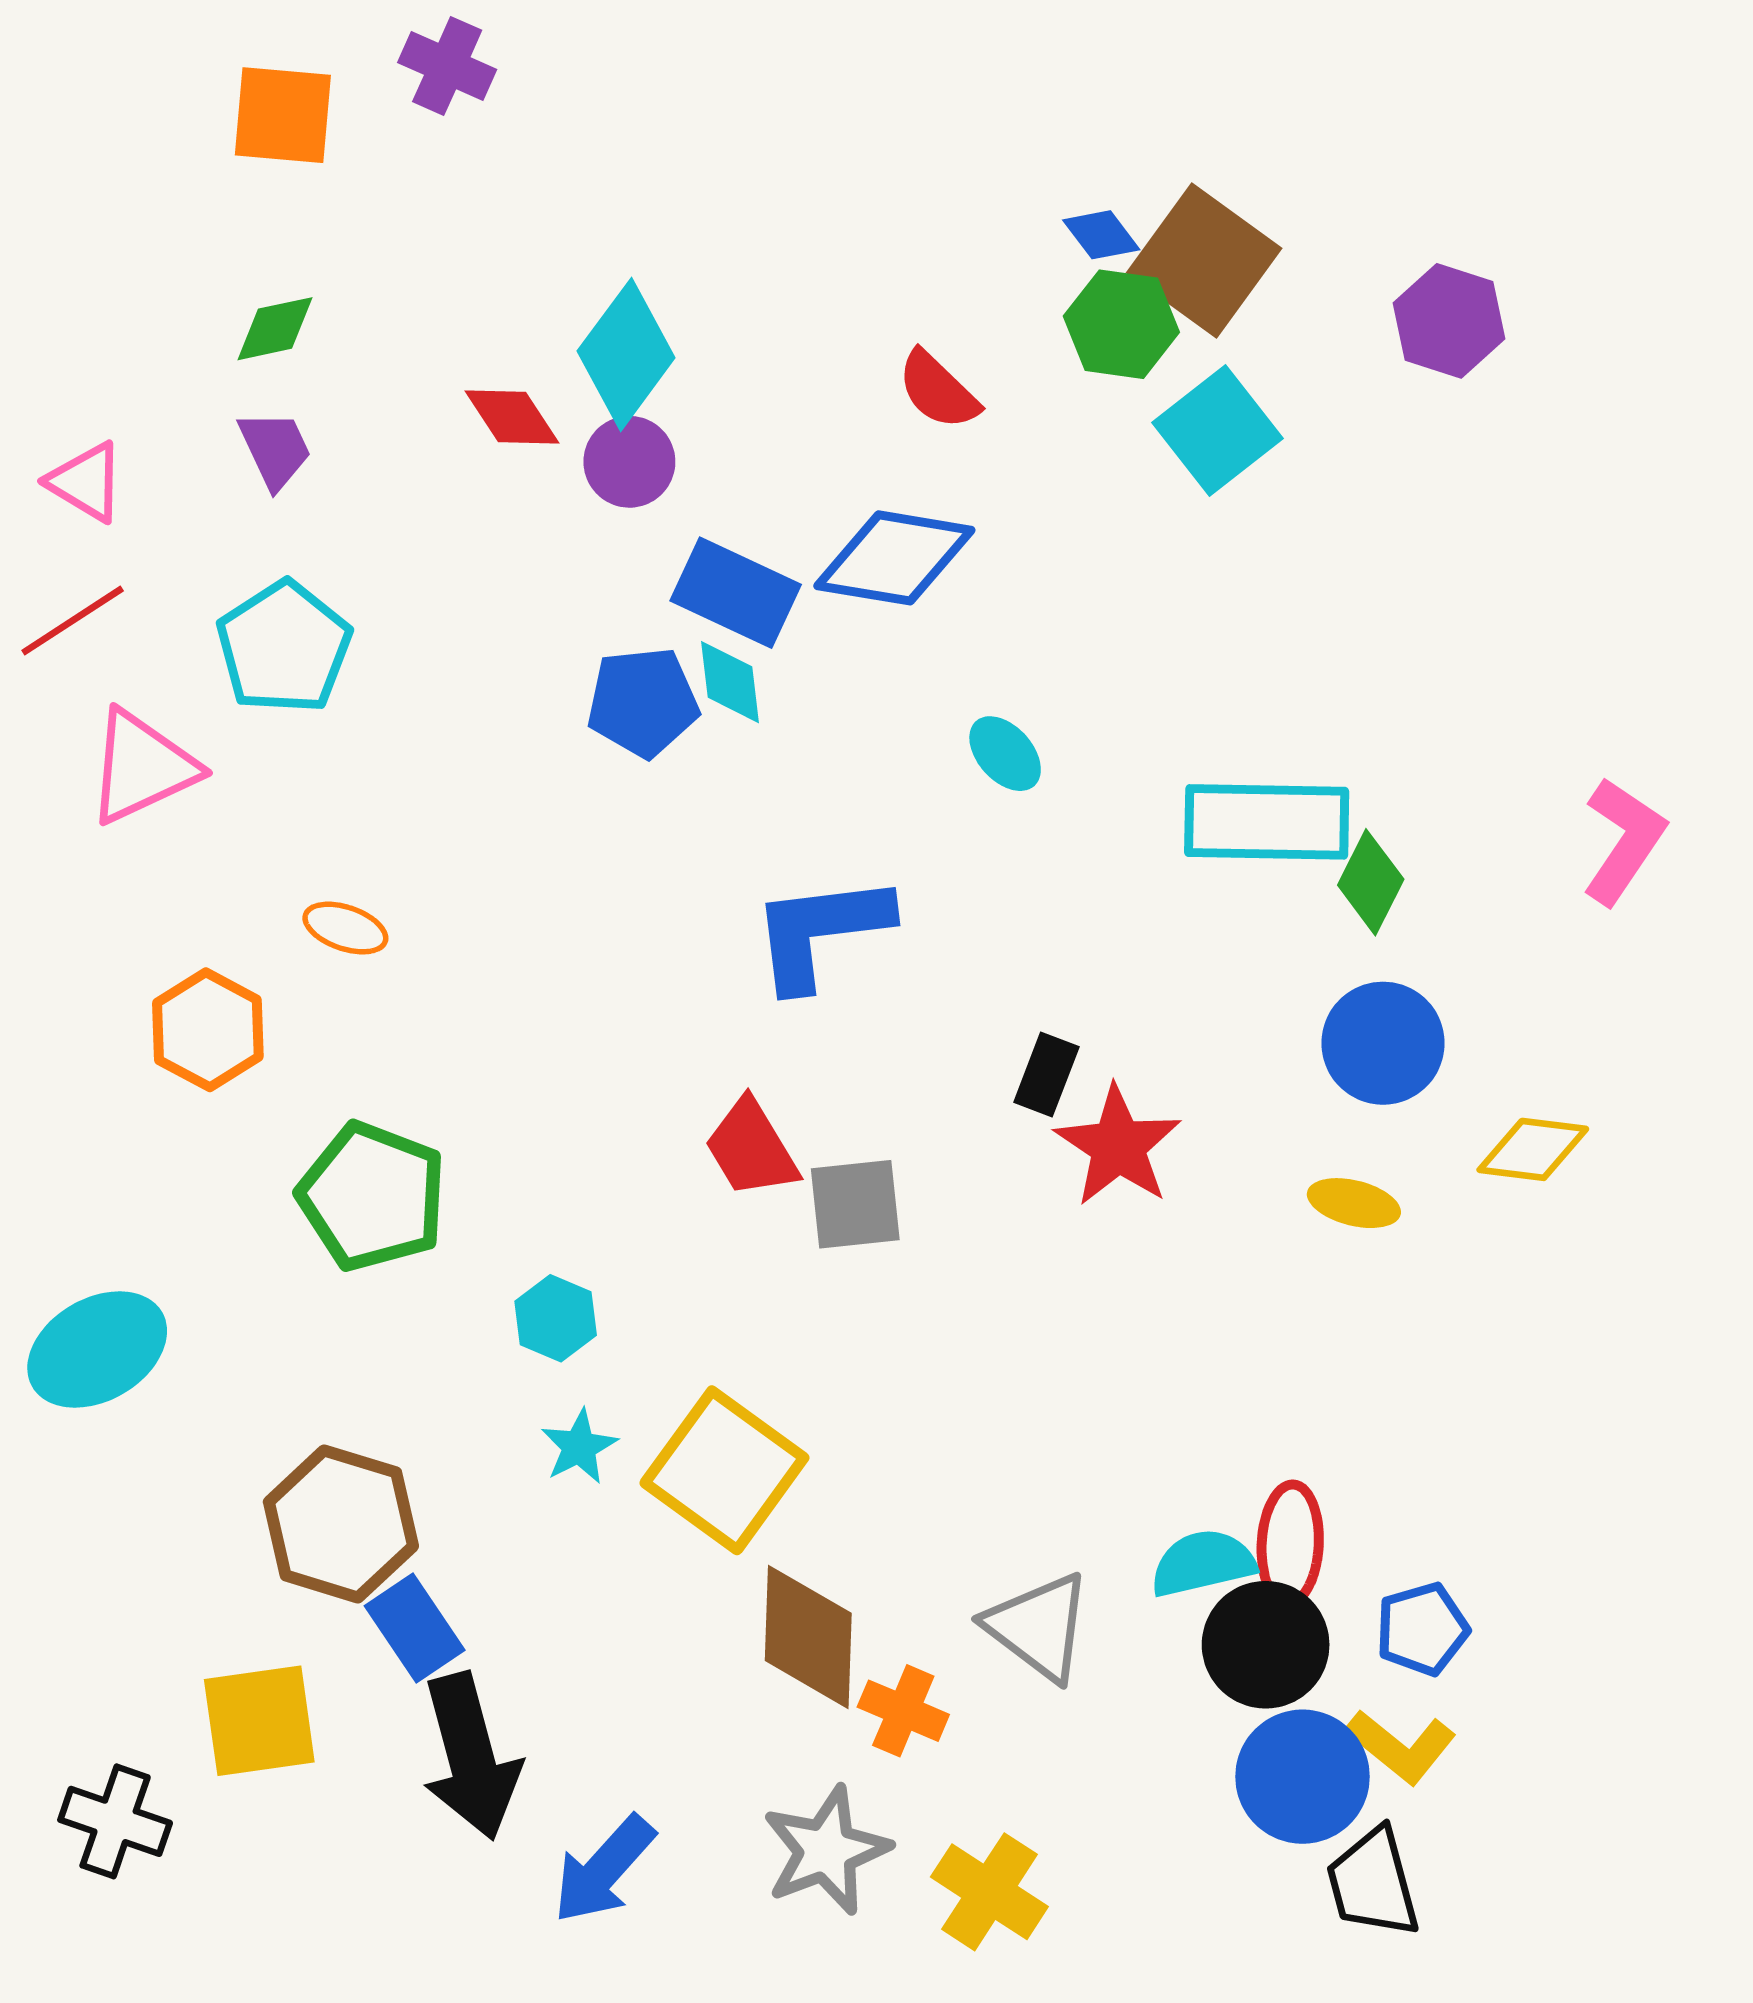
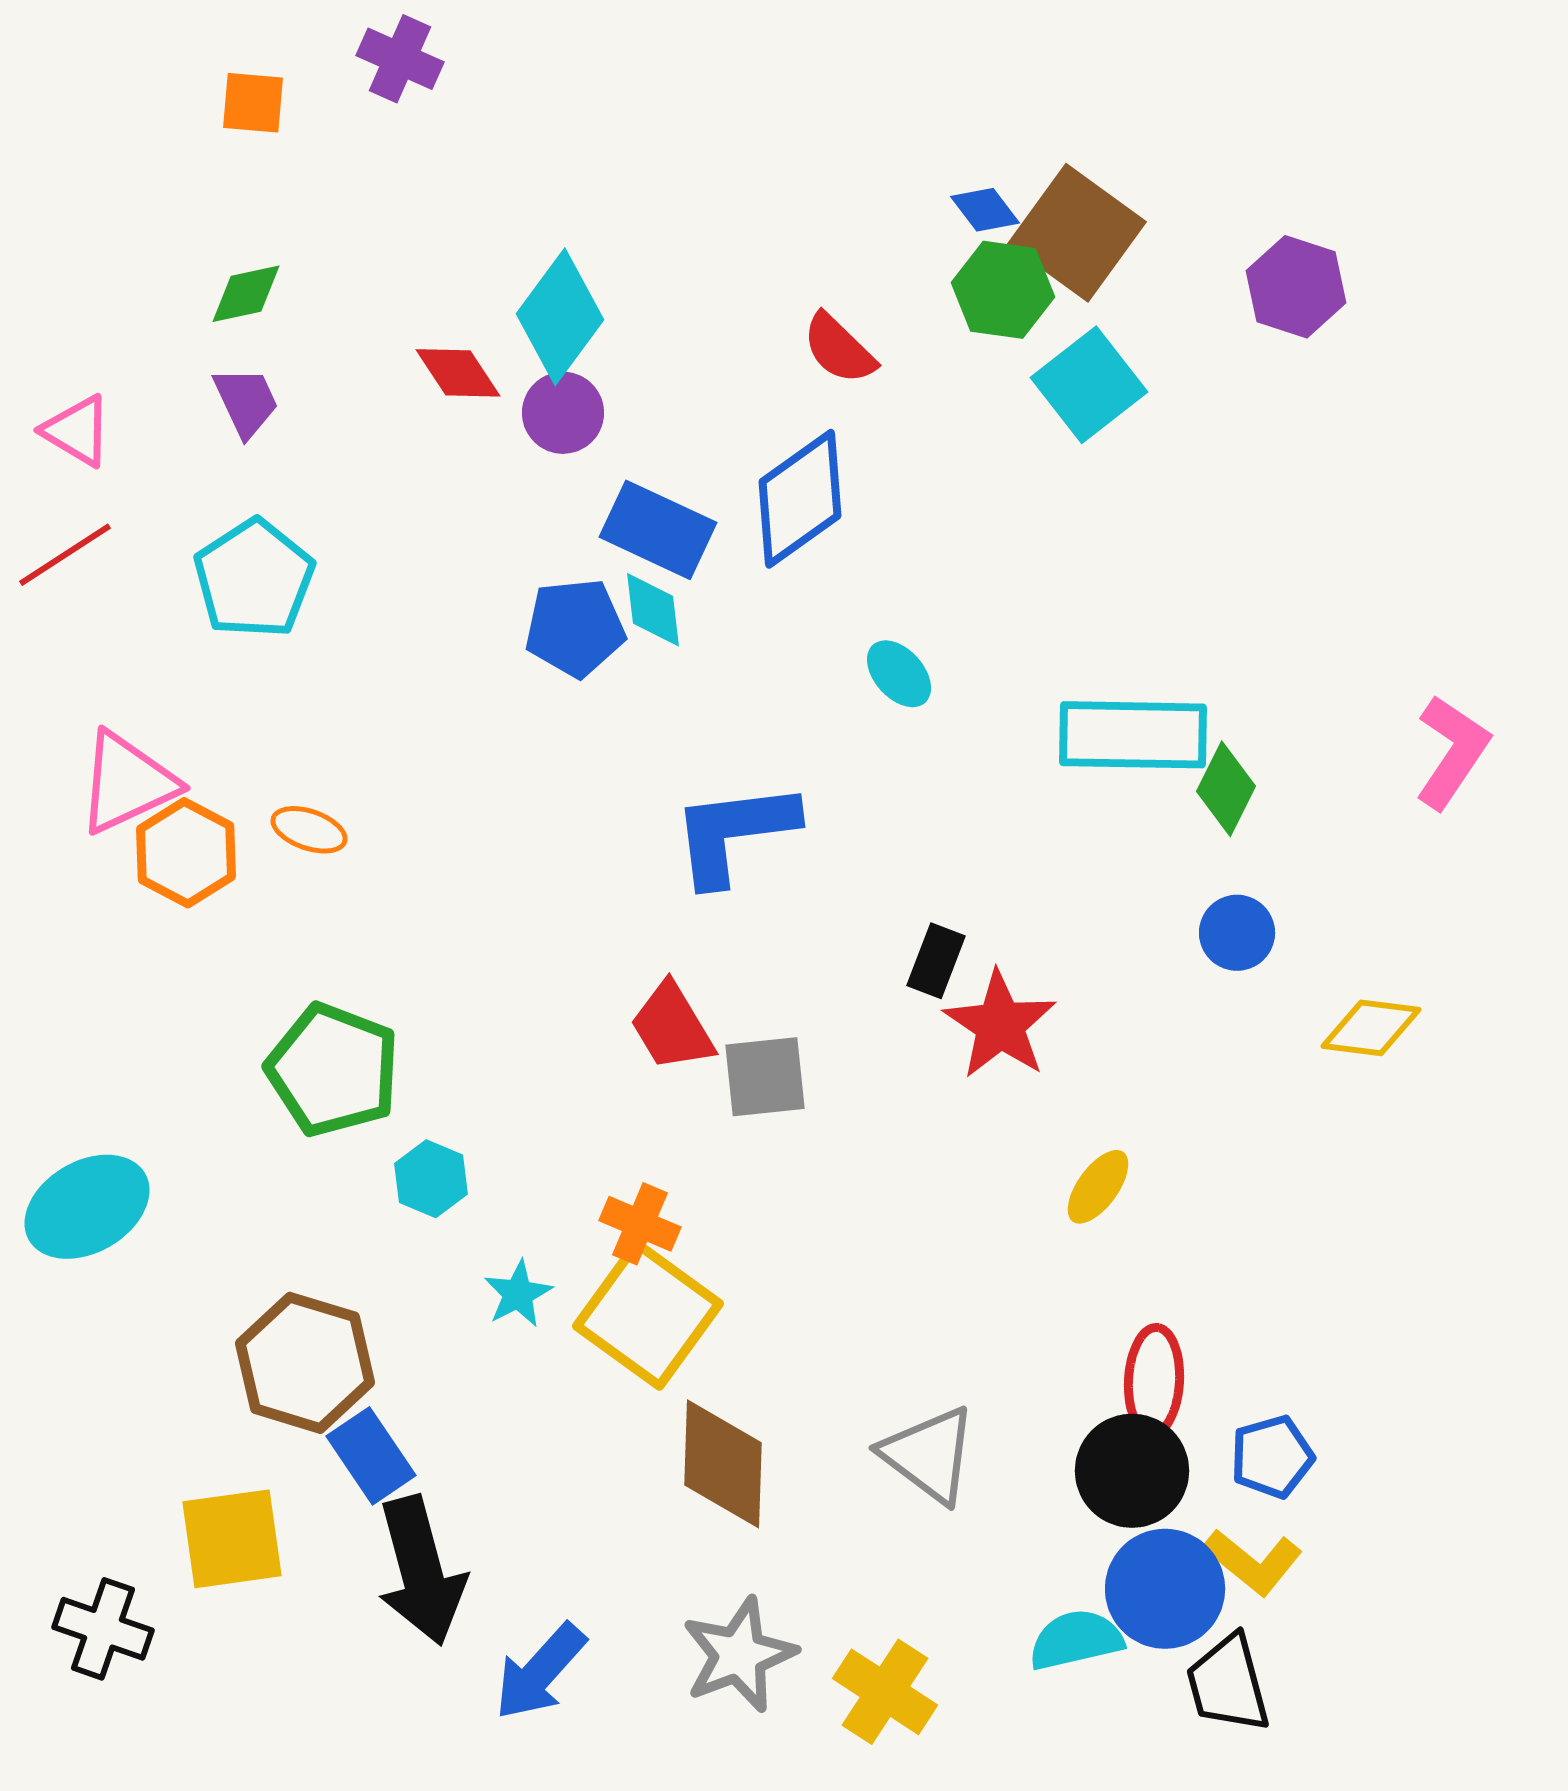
orange square: (283, 115) -> (253, 103), size x0.7
blue diamond: (894, 558) -> (800, 499), turned -45
pink triangle: (142, 767) -> (127, 783), moved
orange hexagon: (208, 1030) -> (186, 853), moved
blue circle: (1383, 1043) -> (1237, 933), size x0.7
yellow ellipse: (1354, 1203) -> (1098, 1187), moved, turned -68
cyan hexagon: (556, 1318) -> (431, 1179), moved
cyan semicircle: (1203, 1563) -> (1076, 1640), moved
orange cross: (903, 1711) -> (640, 1224), moved

